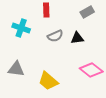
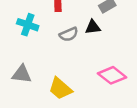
black triangle: (77, 38) -> (93, 27), moved

